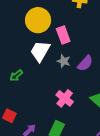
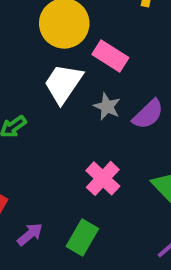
pink rectangle: (63, 35) -> (110, 56), turned -42

